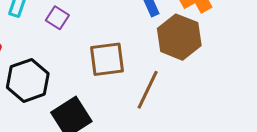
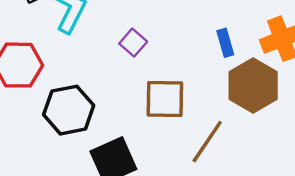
purple square: (57, 18) -> (133, 43), moved

